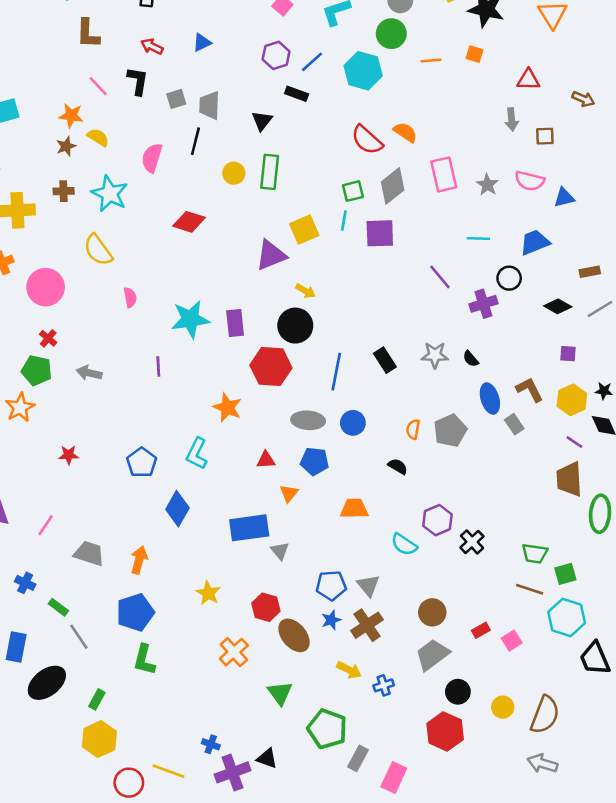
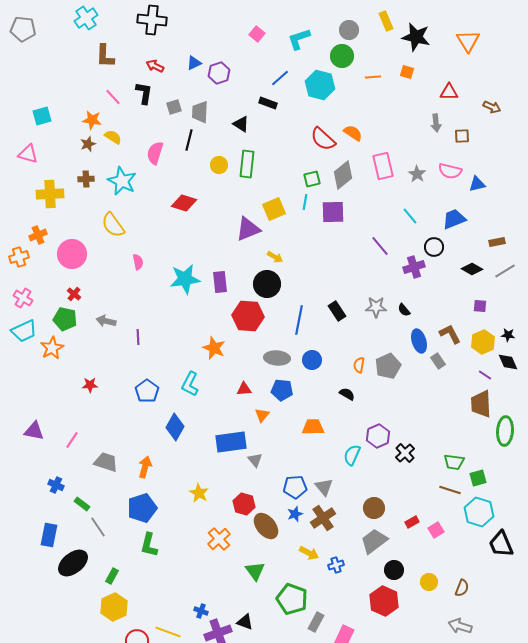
purple hexagon: (276, 55) -> (219, 73), moved
black triangle: (262, 121) -> (241, 124), turned -36
cyan line: (478, 238) -> (410, 216), turned 48
purple line: (158, 367) -> (138, 337), moved
cyan semicircle: (404, 544) -> (352, 455), turned 80
brown semicircle: (545, 715) -> (462, 588), size x0.6

